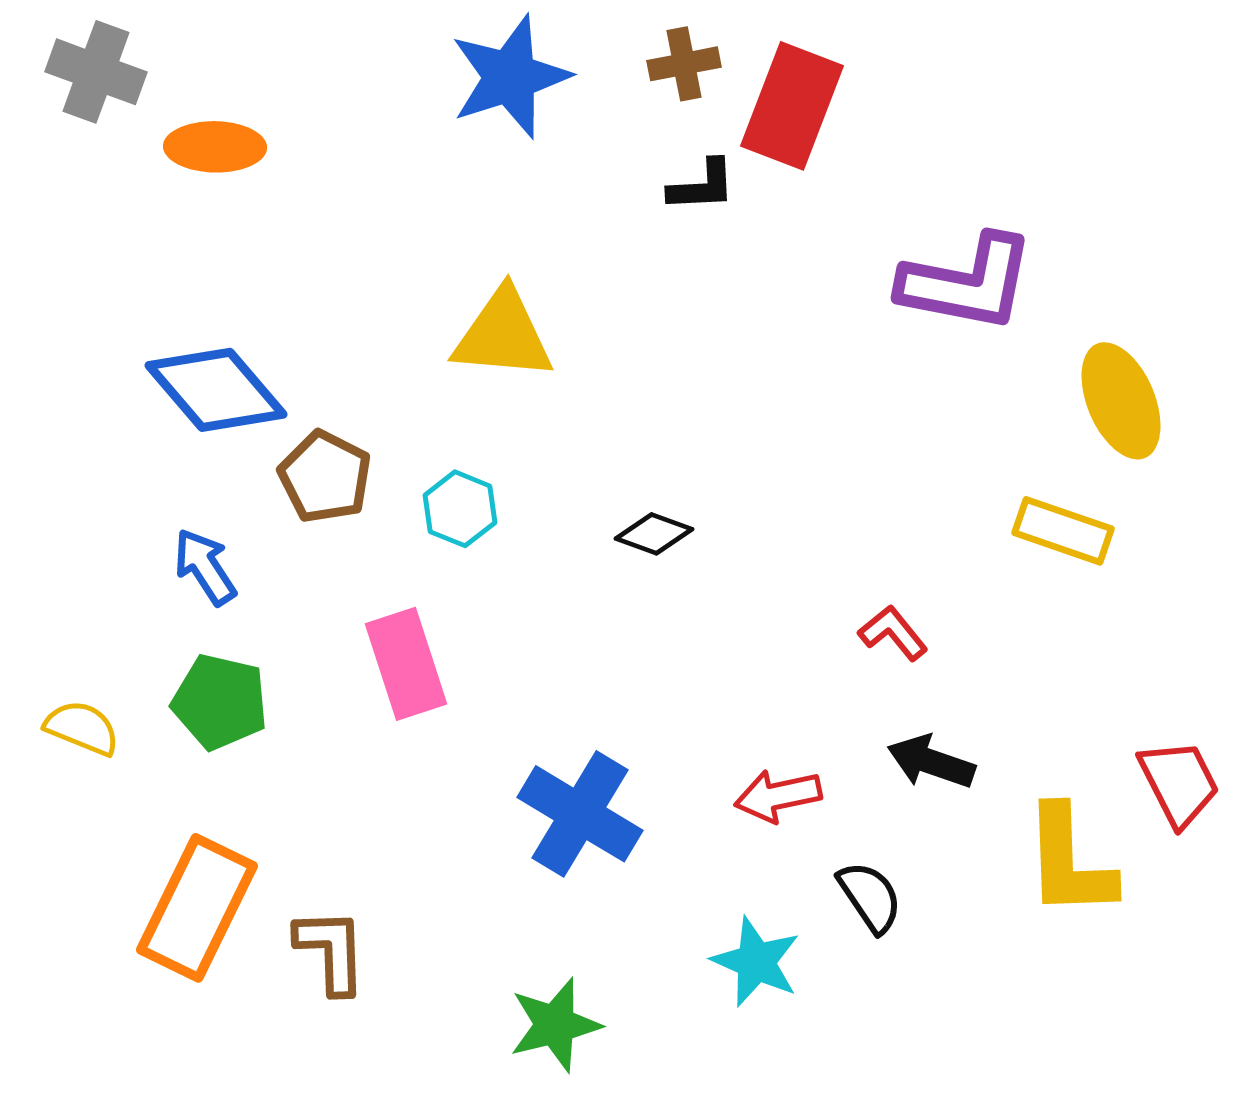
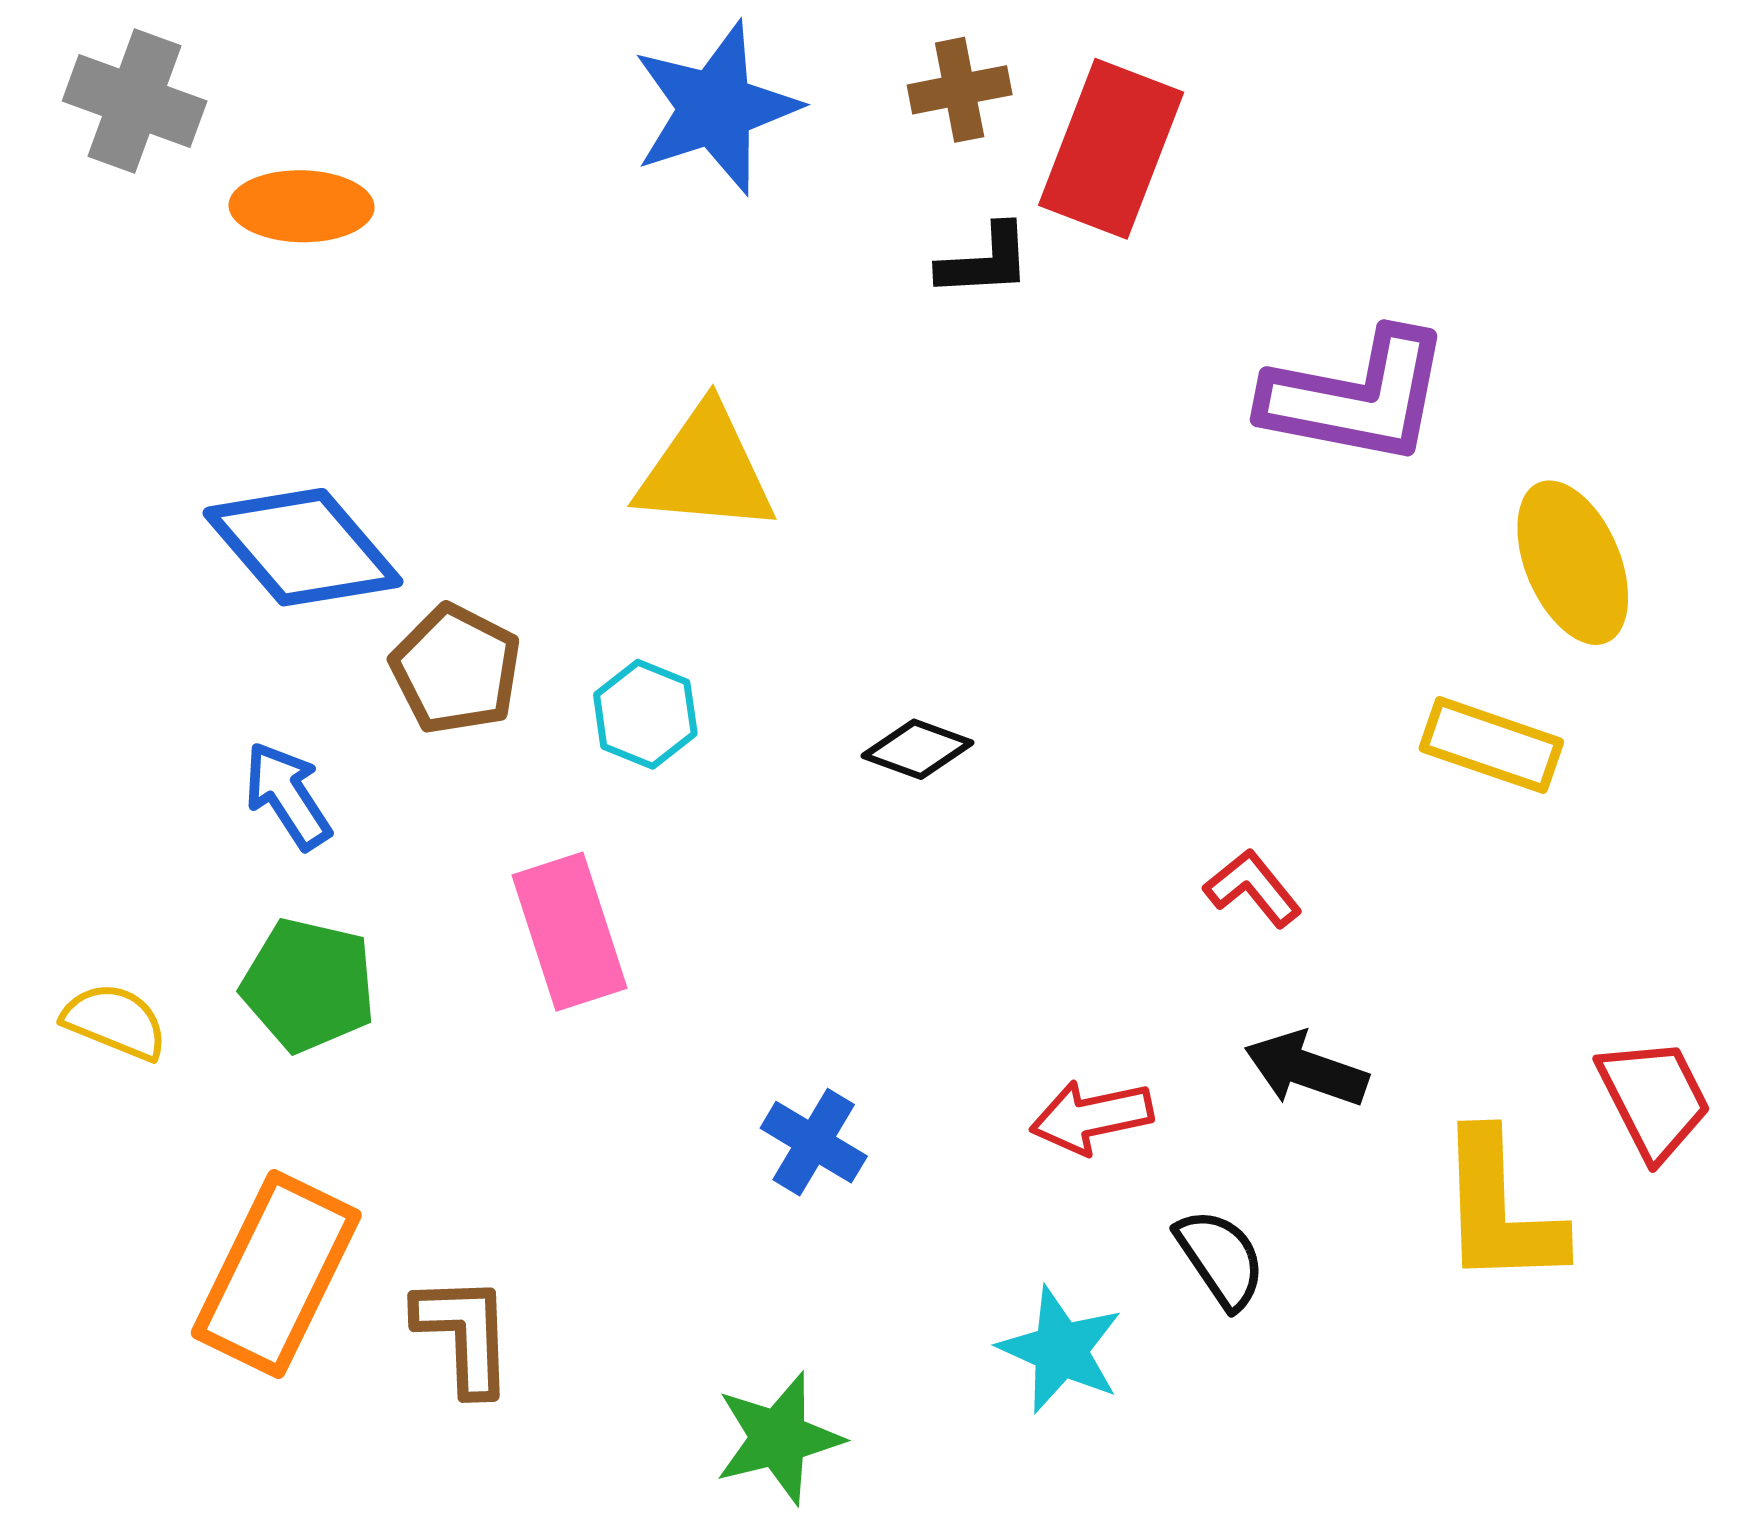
blue cross: (580, 814) -> (814, 1142), size x0.6

